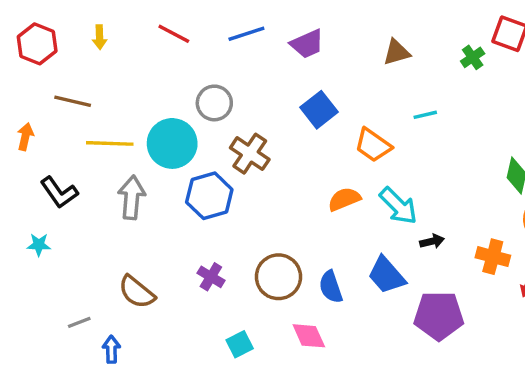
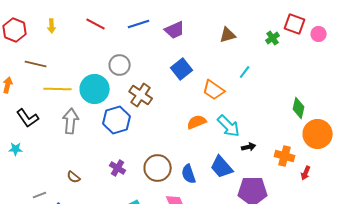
cyan line: (425, 115) -> (245, 72), turned -40
brown semicircle: (137, 292) -> (74, 177), size x0.6

